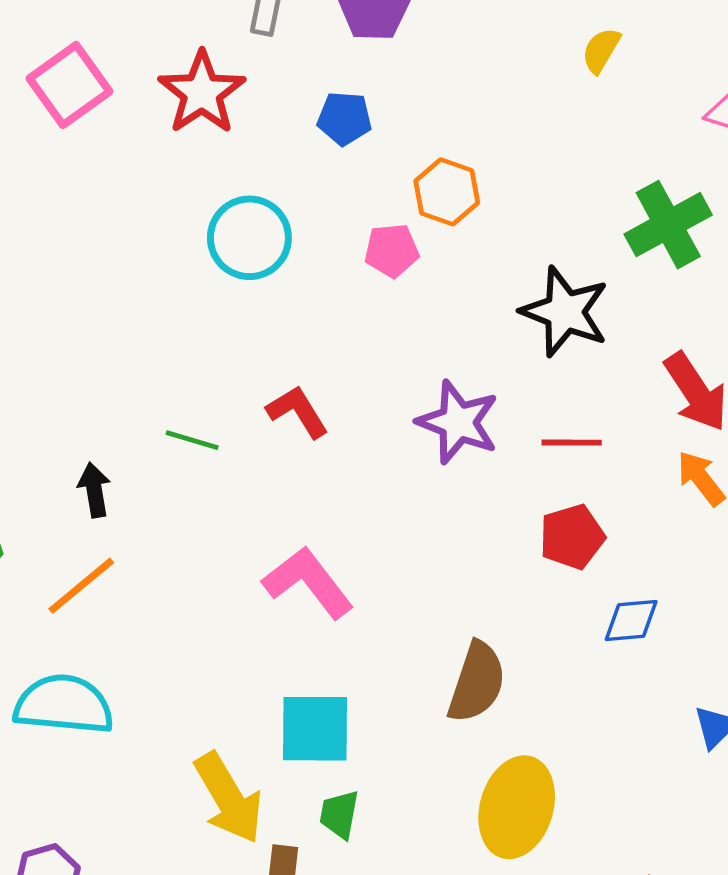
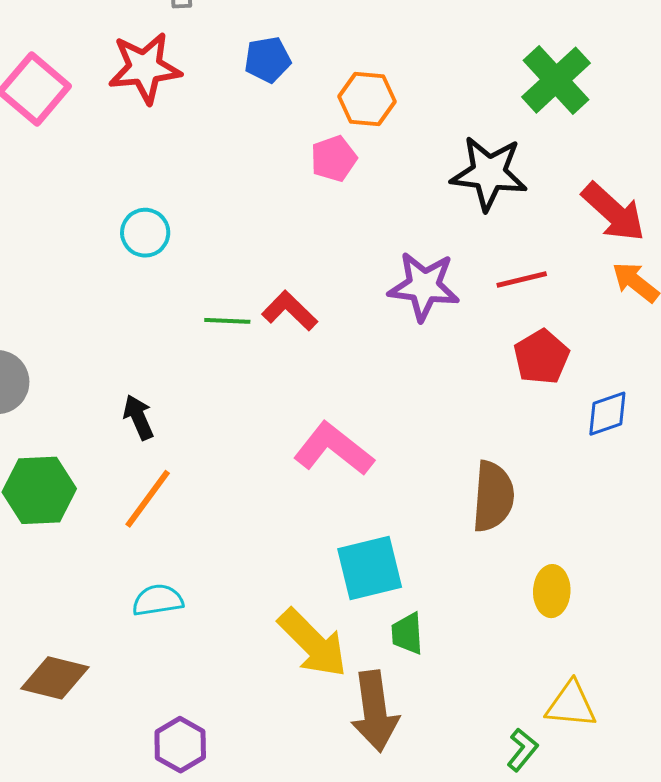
red star: (202, 93) -> (145, 68), turned -30
cyan circle: (249, 238) -> (145, 233), moved, size x0.7
green line: (192, 440) -> (227, 321), moved
cyan semicircle: (64, 705) -> (158, 600), size x0.6
yellow ellipse: (517, 807) -> (552, 591), size x0.6

